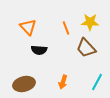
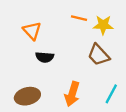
orange line: (66, 28) -> (79, 18), moved, turned -56
orange arrow: (63, 82) -> (72, 94), size x1.5

